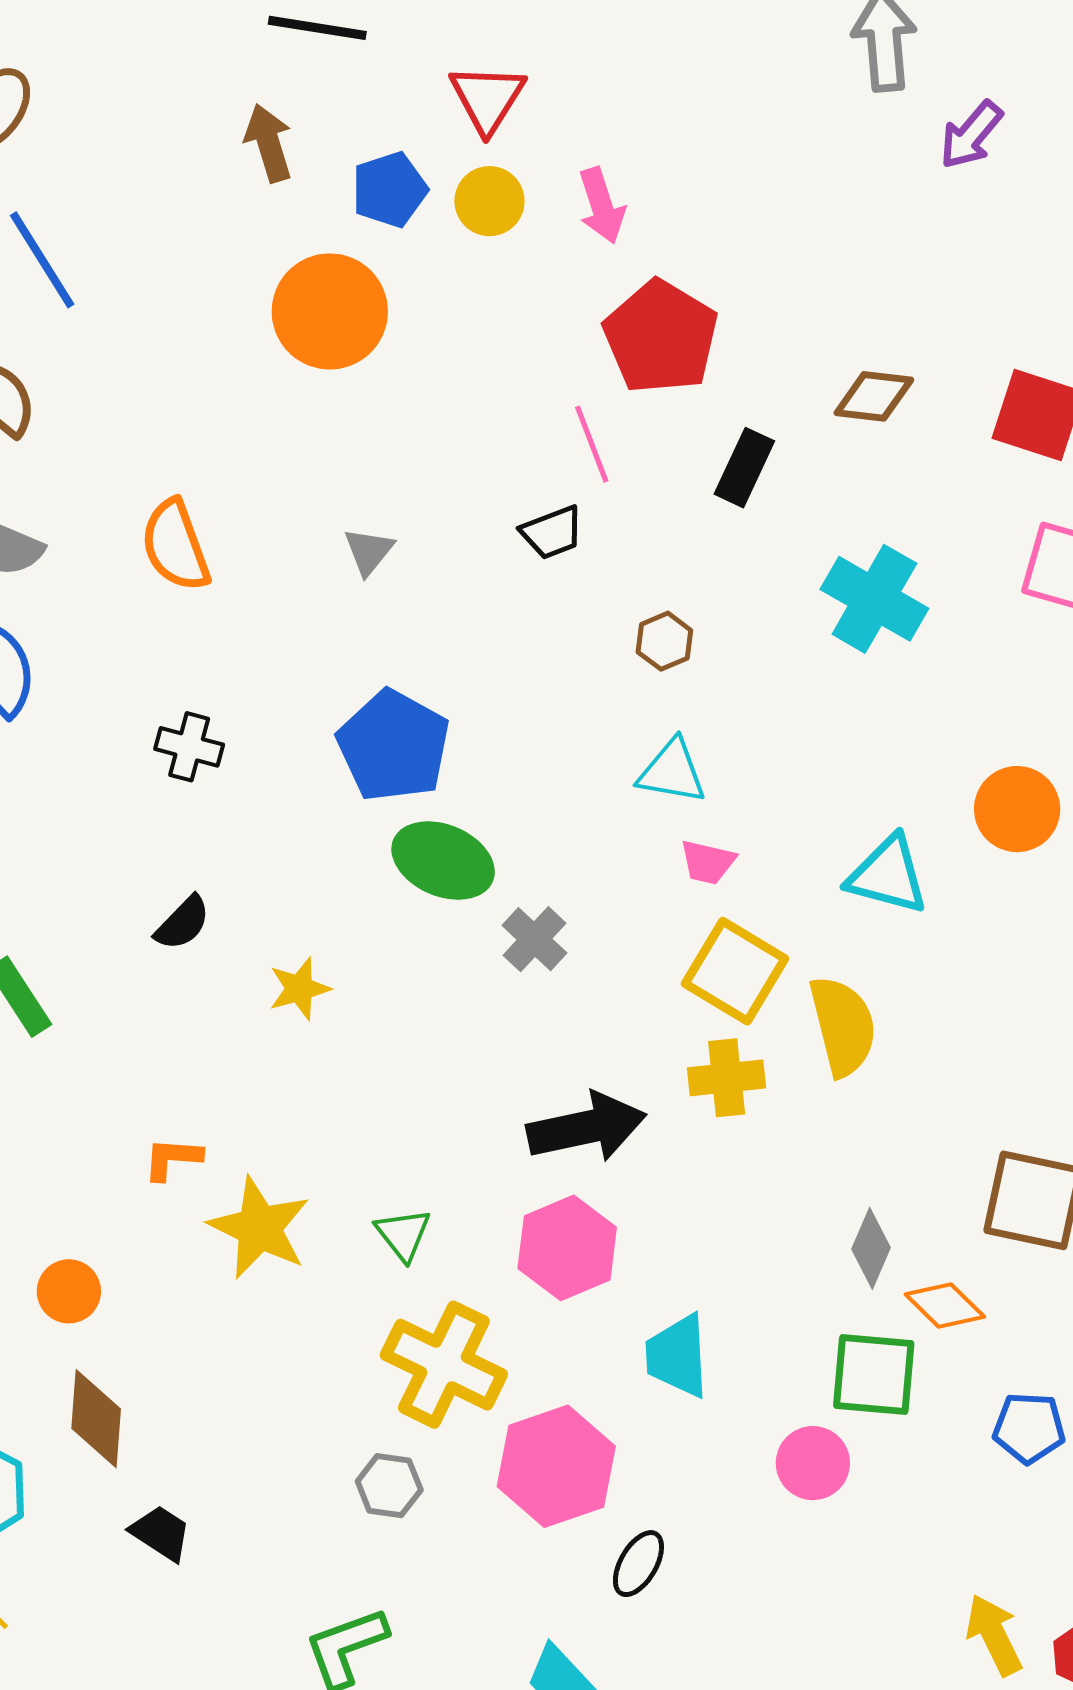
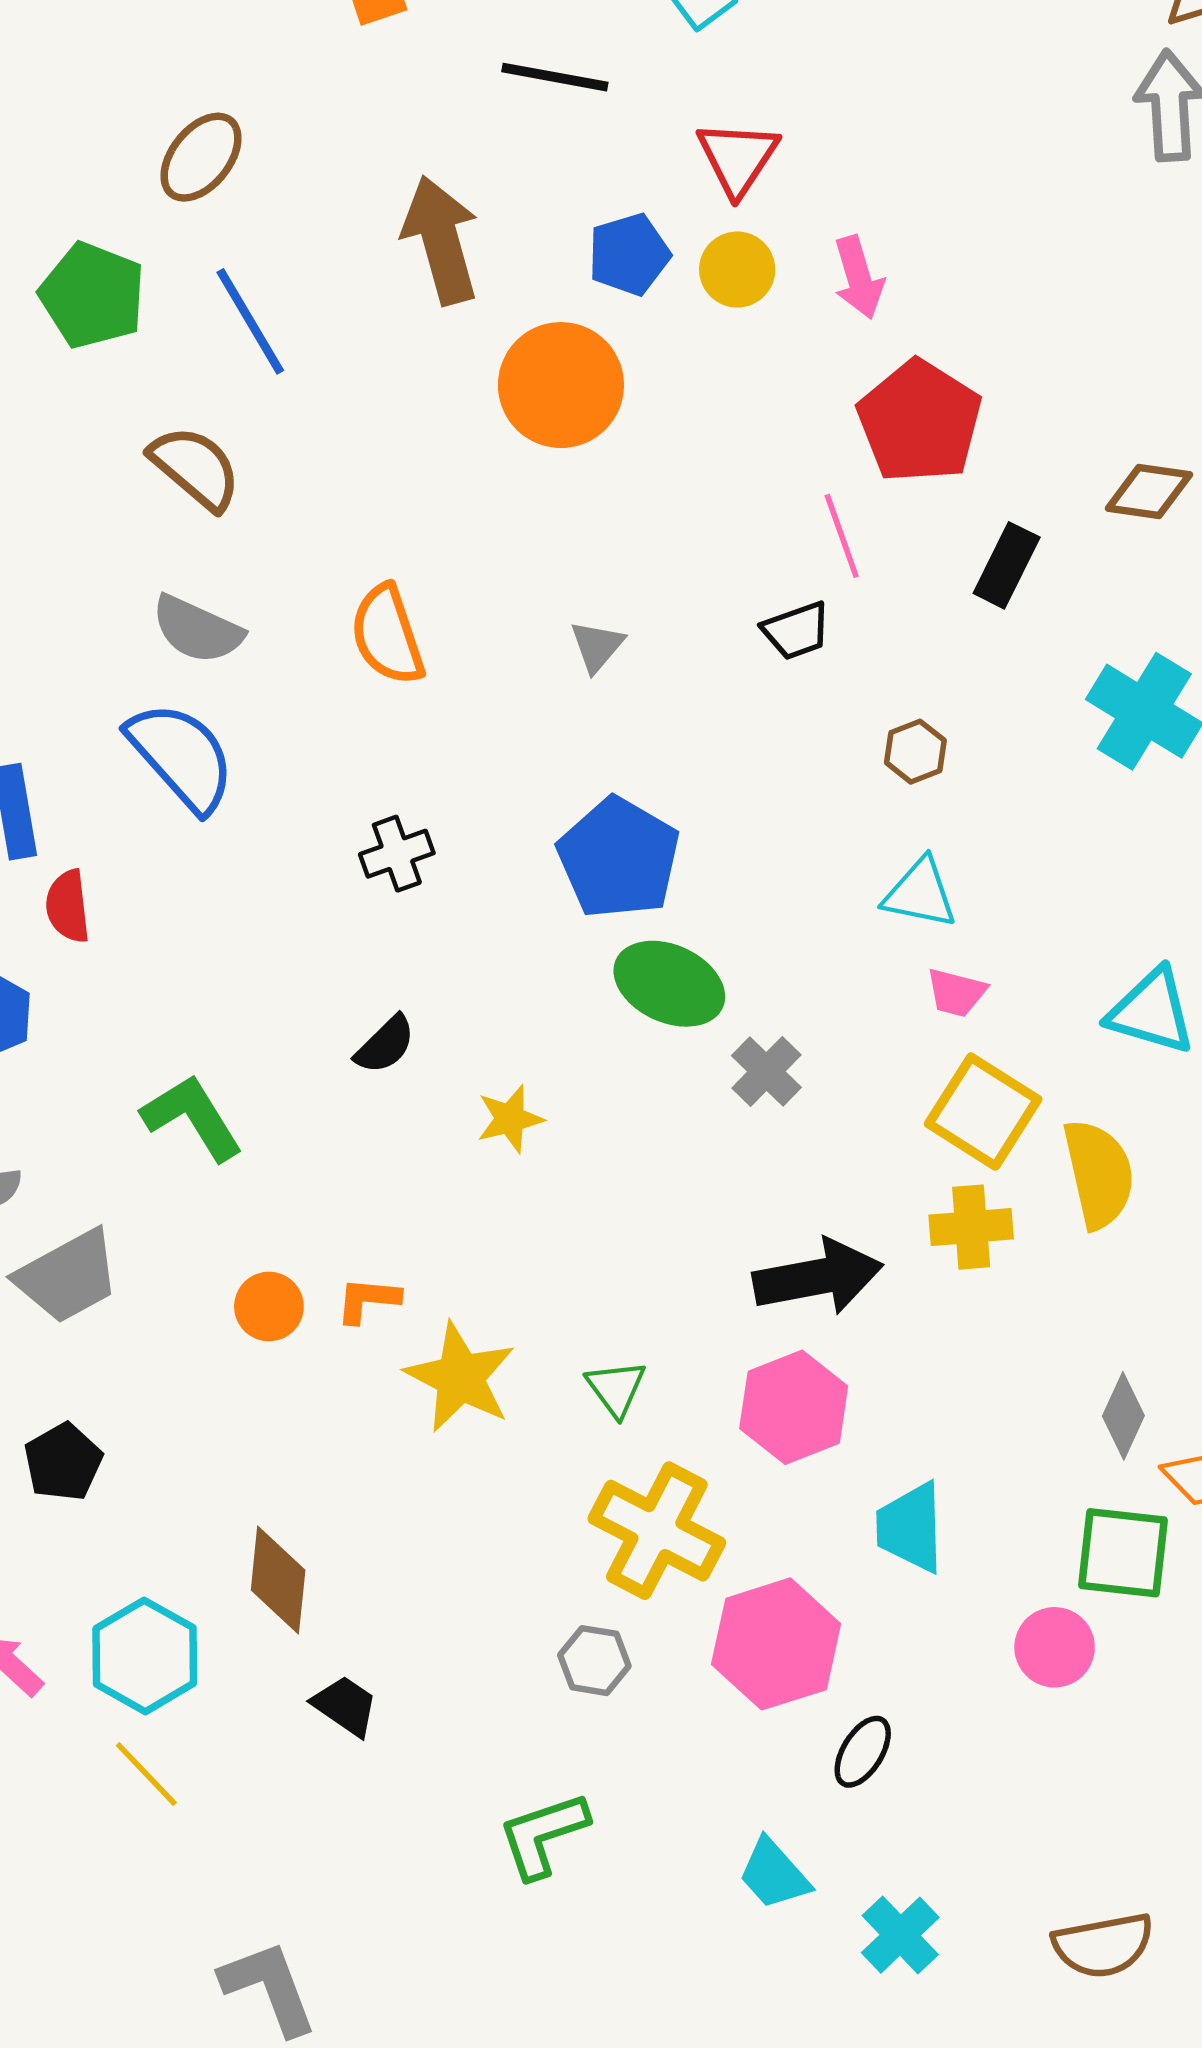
brown arrow: (269, 143) -> (441, 240), moved, size x1.5
black cross: (189, 747) -> (397, 854), turned -36
orange circle: (69, 1291) -> (269, 1306), moved

